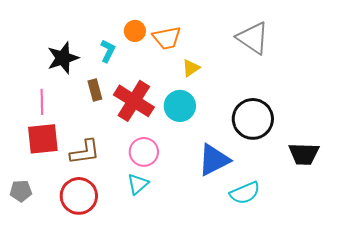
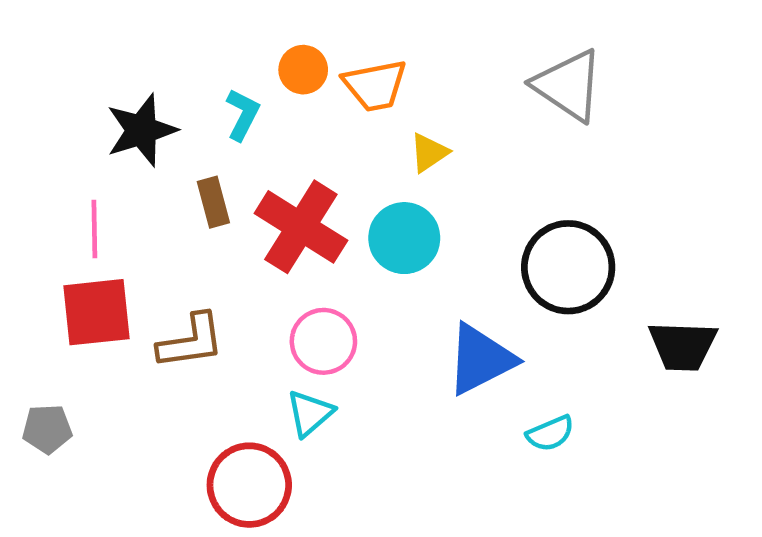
cyan semicircle: (245, 193) -> (550, 433), size x0.7
red circle: (79, 196) -> (249, 485), moved

